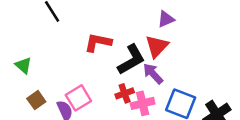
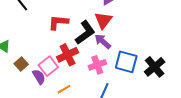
red cross: (125, 93) -> (68, 55), moved, size x1.5
brown square: (36, 100) -> (21, 64), moved

